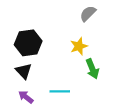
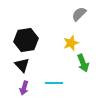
purple arrow: (26, 97) -> (24, 88), turned -112

